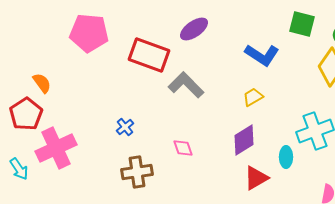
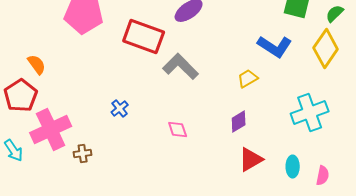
blue L-shape: (262, 55) -> (275, 46), moved
purple diamond: (244, 140) -> (239, 122), size x0.7
cyan ellipse: (286, 157) -> (293, 166), moved
brown cross: (137, 172) -> (83, 154), moved, size x0.6

